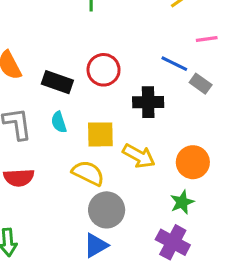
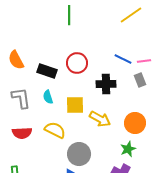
pink line: (207, 39) -> (144, 61), moved
gray rectangle: (201, 84) -> (140, 80), moved, turned 32
yellow semicircle: (88, 173) -> (55, 130), moved

